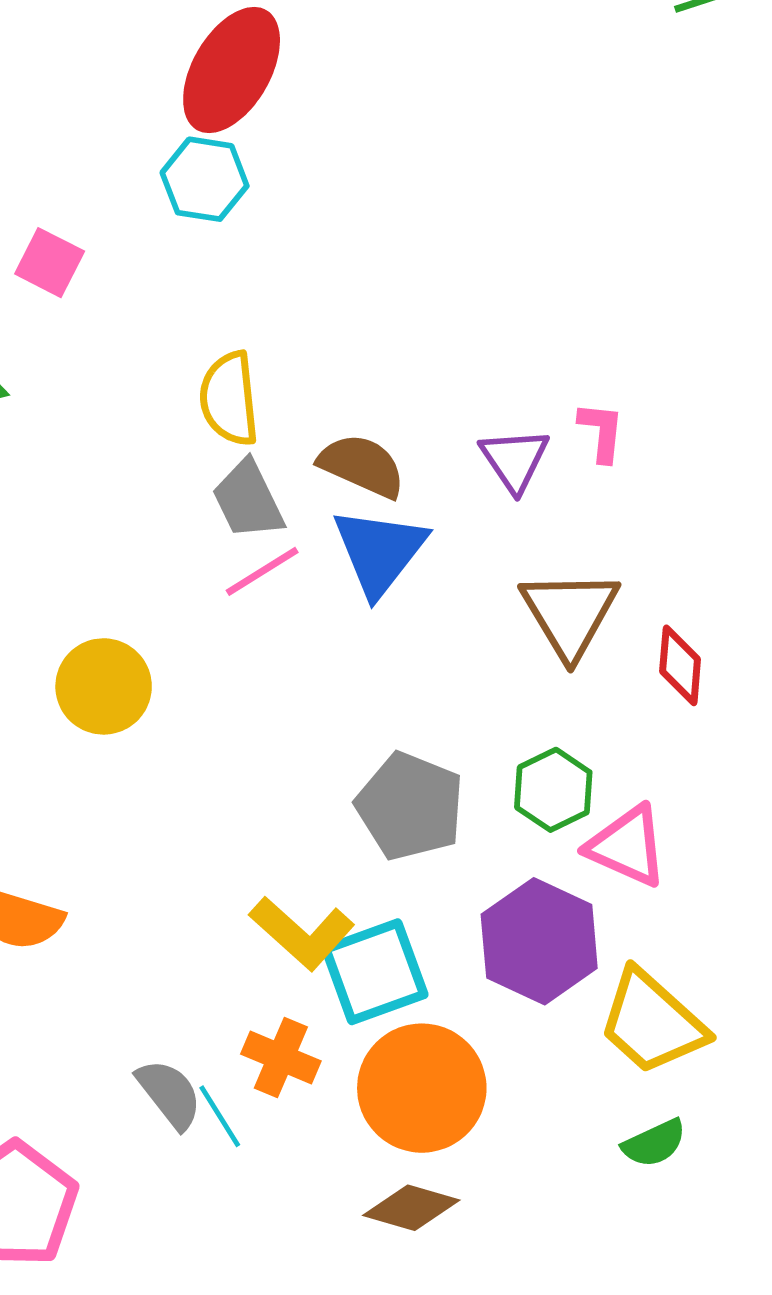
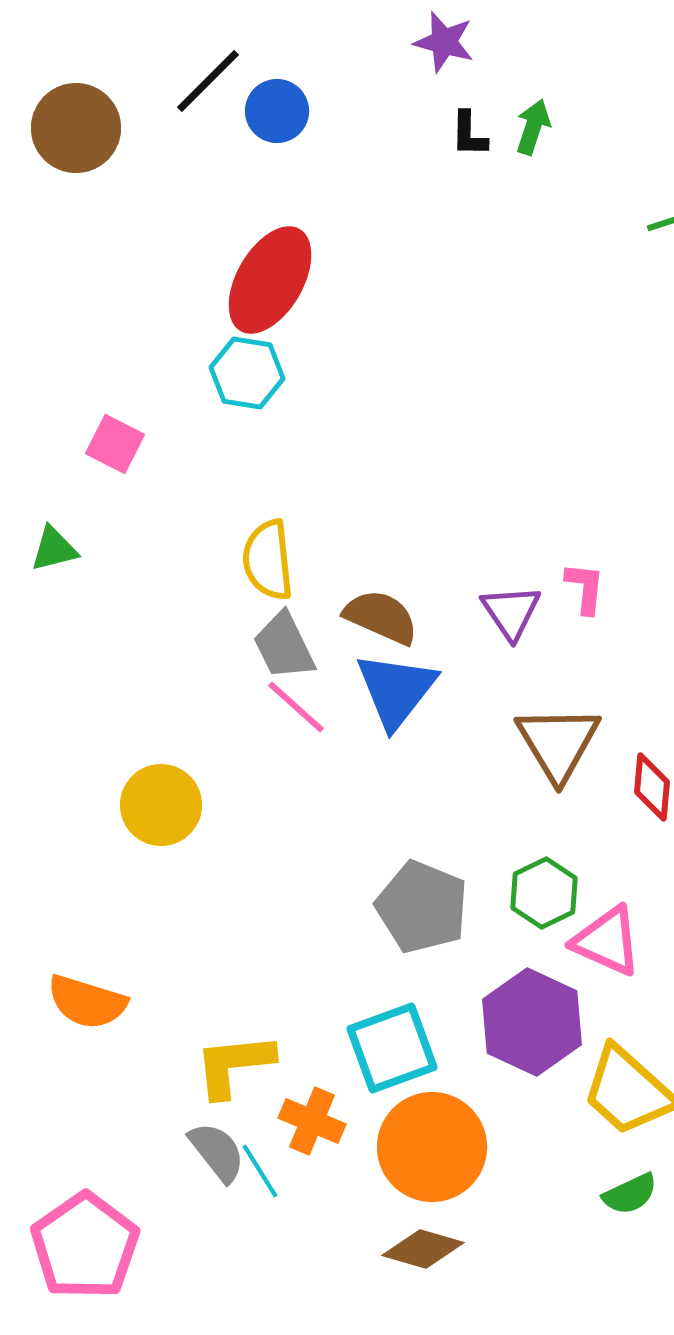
pink line: (262, 571) -> (296, 707), turned 74
yellow L-shape: (302, 933) -> (234, 1065), moved, turned 132

